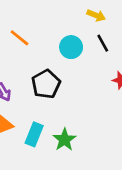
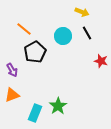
black pentagon: (46, 84) -> (35, 52), moved
cyan rectangle: (34, 134) -> (35, 113), moved

